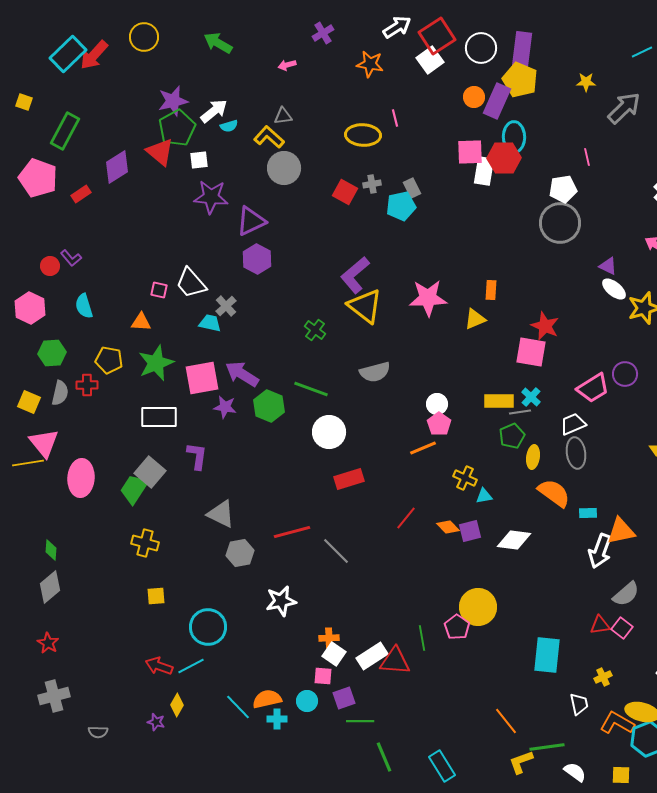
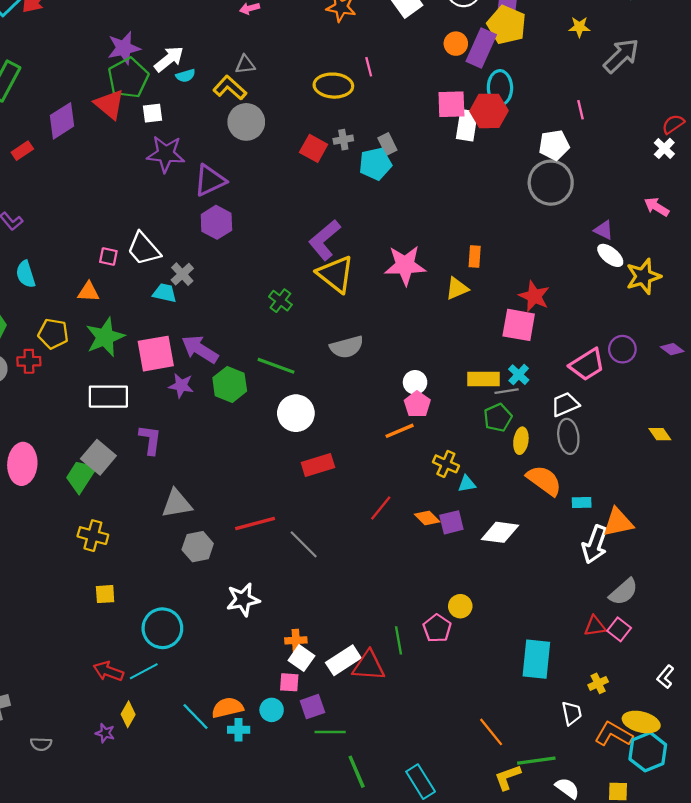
gray triangle: (221, 514) -> (177, 504), turned -36
yellow circle: (478, 607) -> (460, 606), size x0.6

